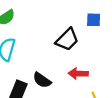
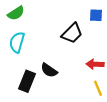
red arrow: (78, 74) -> (95, 64), moved

